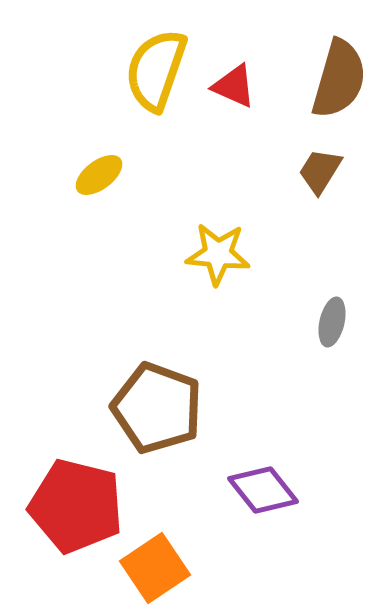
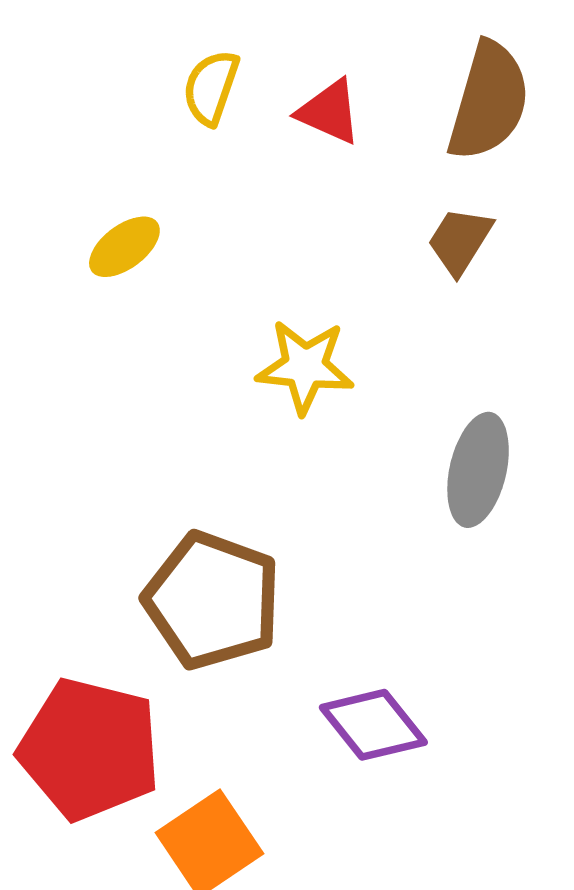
yellow semicircle: (156, 70) -> (211, 87), size x0.6
gray ellipse: (332, 322) -> (478, 470), size x1.5

